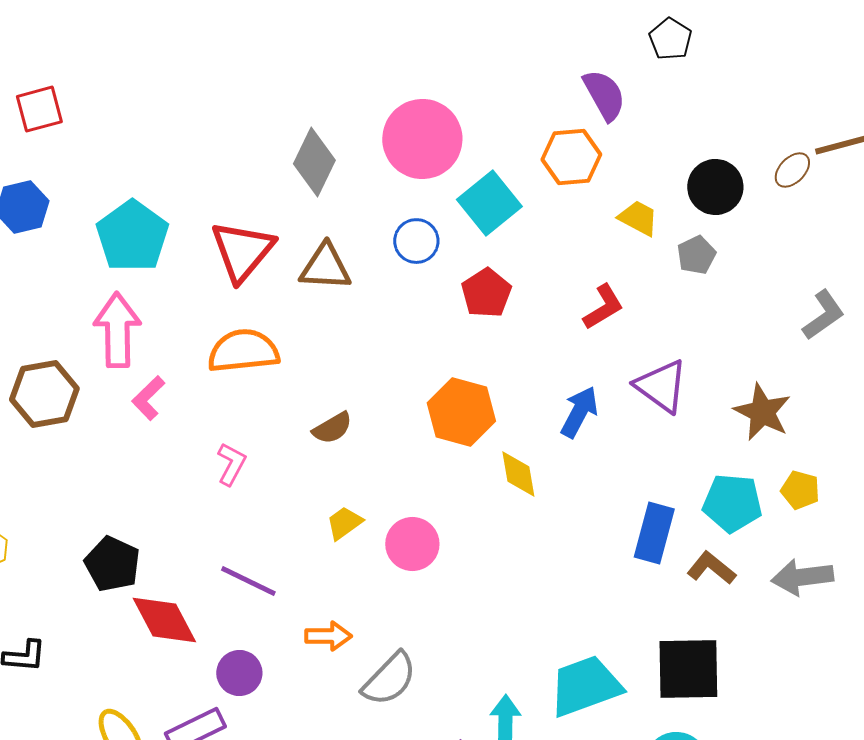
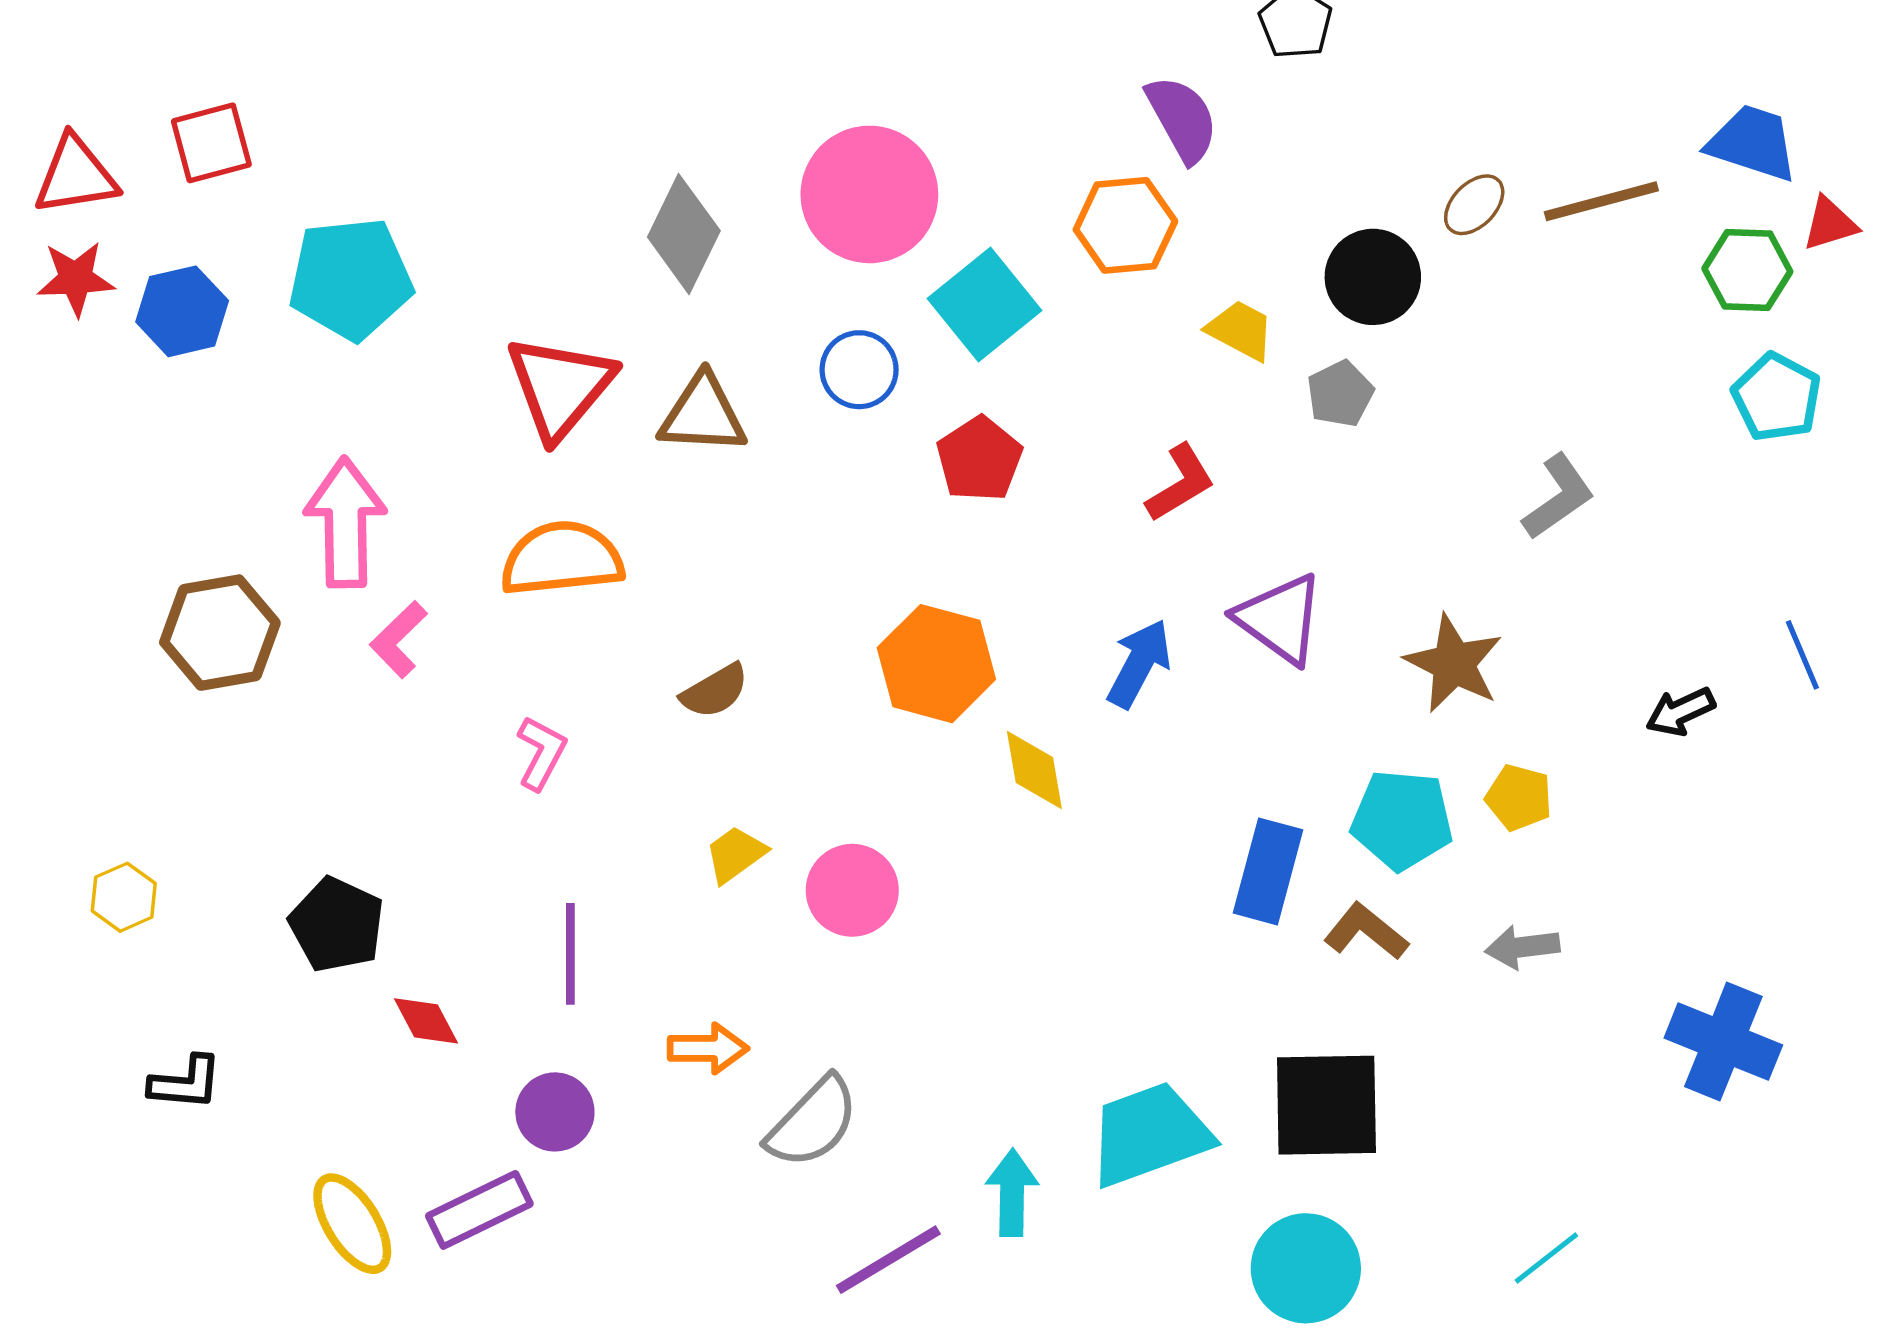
brown ellipse: (792, 170) -> (1474, 205), moved
cyan pentagon: (132, 236) -> (351, 279), moved, turned 30
gray arrow: (802, 577) -> (1522, 947), size x0.7
purple line: (248, 581) -> (570, 954), turned 64
red diamond: (164, 620) -> (426, 1021), size x0.6

